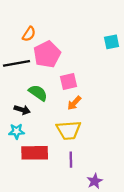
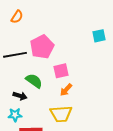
orange semicircle: (29, 34) -> (17, 17), moved

